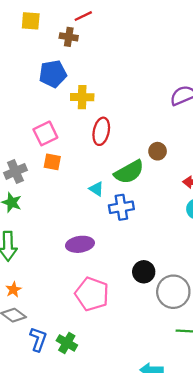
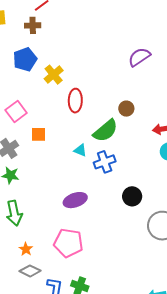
yellow cross: (82, 97) -> (54, 75), turned -30
pink square: (45, 133) -> (16, 111), moved
black circle: (144, 272) -> (132, 196), moved
pink pentagon: (92, 294) -> (68, 243), moved

